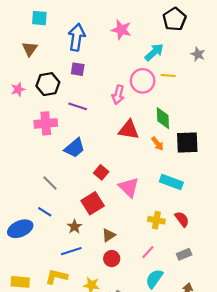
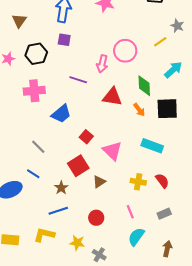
cyan arrow: (154, 52) -> (173, 70), moved
yellow line: (168, 76) -> (160, 42), moved, turned -40
purple line: (78, 106) -> (78, 80), moved
brown triangle: (109, 235) -> (99, 182), moved
pink line: (148, 252) -> (130, 212), turned -64

